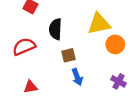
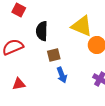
yellow triangle: (99, 24) -> (82, 26), turned 35

